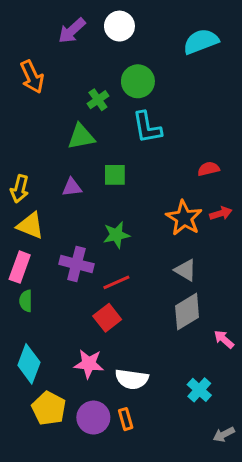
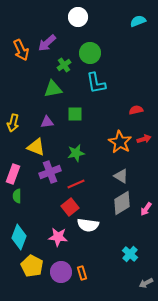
purple arrow: (72, 31) -> (47, 43), moved
cyan semicircle: (201, 41) -> (138, 21), moved, size x0.7
yellow triangle: (30, 226) -> (36, 147), moved
purple cross: (76, 264) -> (50, 172), turned -35
pink arrow: (224, 339) -> (146, 209), moved, turned -96
white semicircle: (132, 379) -> (88, 225), moved

